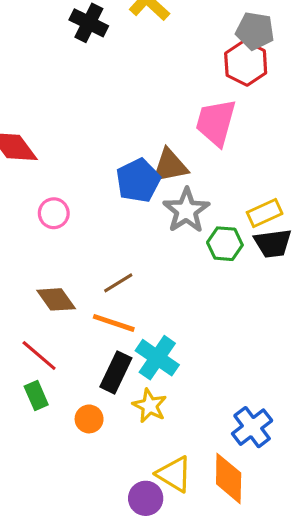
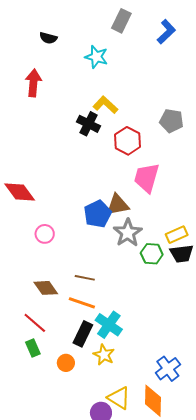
black cross: (89, 23) -> (88, 124), moved
red hexagon: (246, 63) -> (128, 141), moved
brown line: (118, 283) -> (85, 278), turned 42

